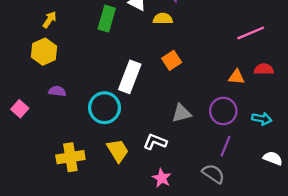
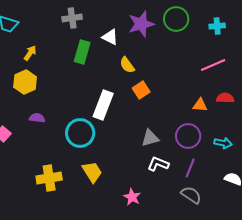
yellow semicircle: (163, 19) -> (127, 65), moved, turned -126
white L-shape: (155, 142) -> (158, 164), moved
gray semicircle: (213, 174) -> (191, 195), moved

